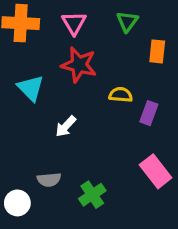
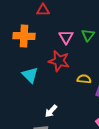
pink triangle: (74, 23) -> (66, 37), moved
white arrow: (66, 126) -> (51, 111), moved

